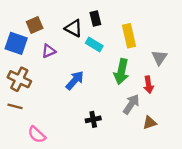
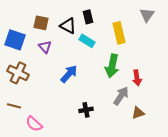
brown square: (35, 25) -> (41, 23), moved, turned 35
purple triangle: (49, 51) -> (45, 47), turned -48
gray triangle: (159, 58) -> (147, 15), moved
brown line: (15, 106) -> (14, 106), moved

